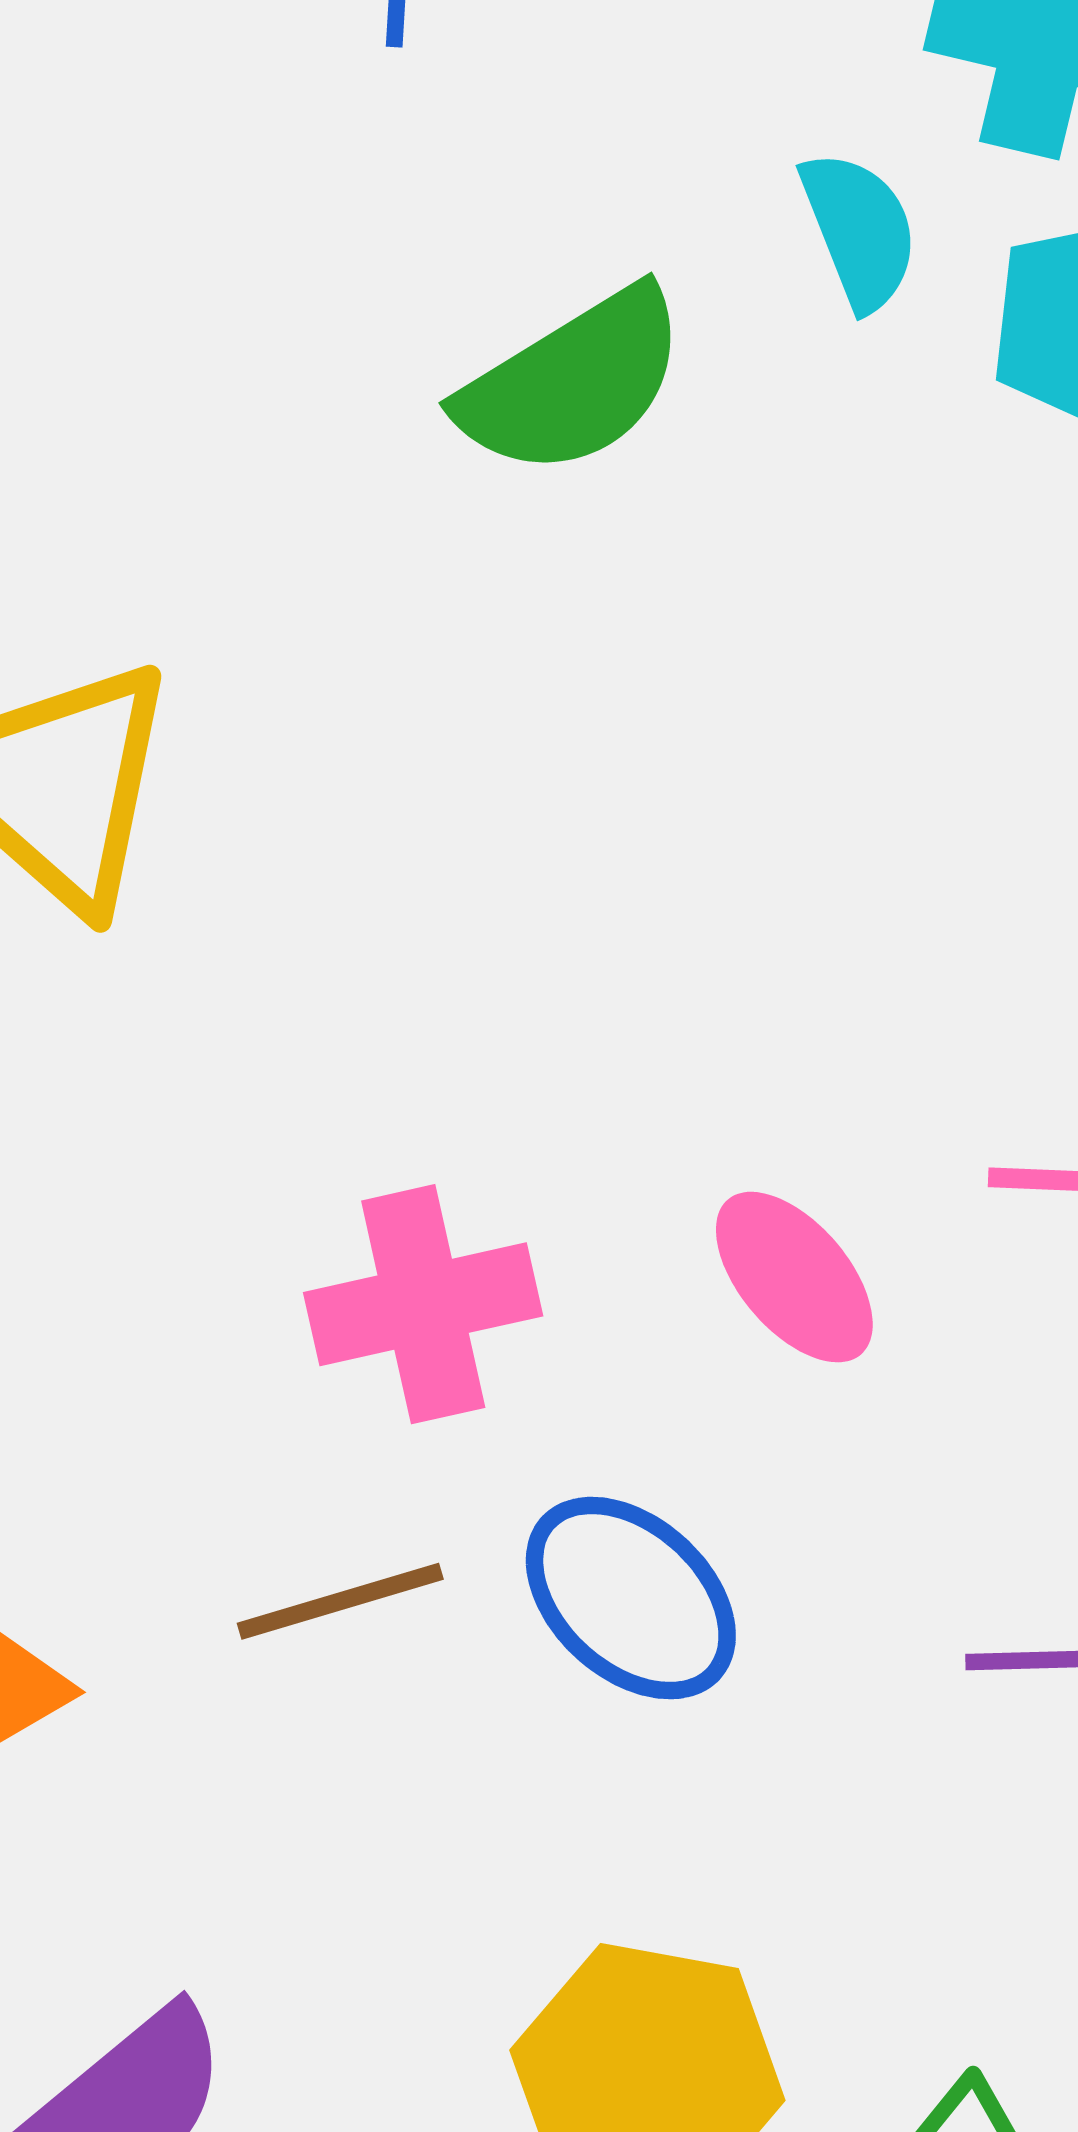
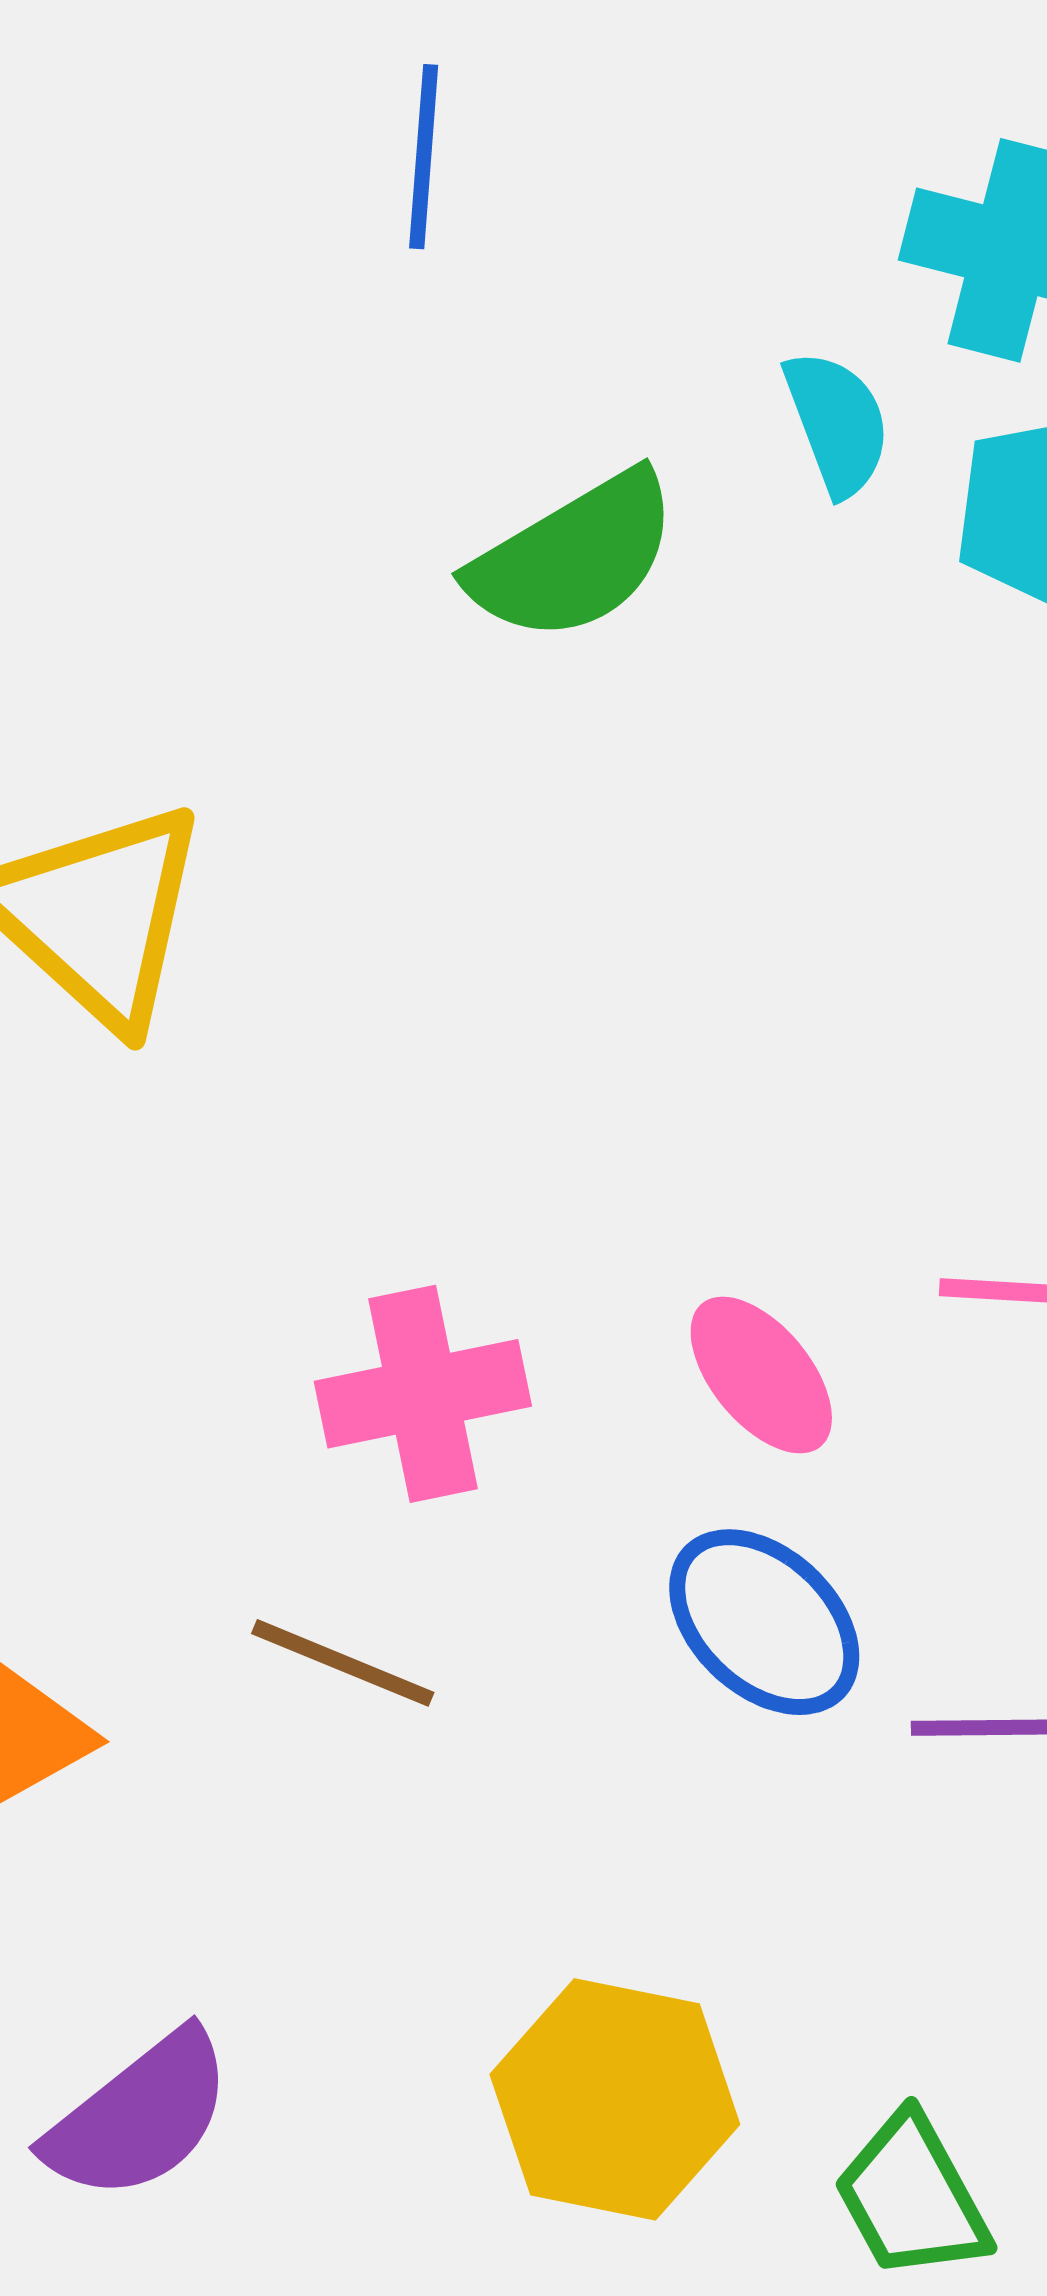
blue ellipse: (631, 1598) -> (764, 1622), moved
brown line: (340, 1601) -> (343, 1663), turned 38

